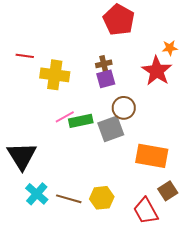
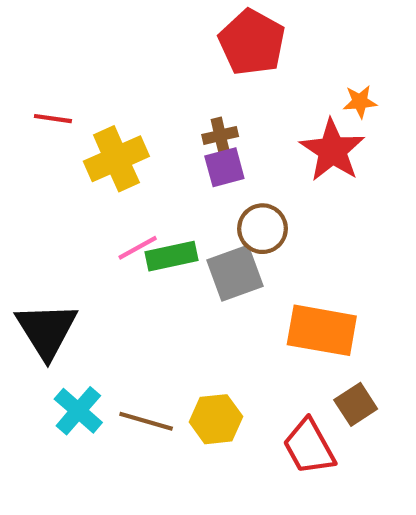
yellow cross: (55, 75) -> (116, 159), turned -32

